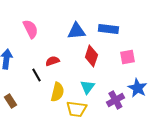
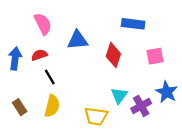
blue triangle: (76, 31) -> (78, 40), moved
red semicircle: (52, 61) -> (39, 55), moved
cyan triangle: (87, 87) -> (119, 96), moved
yellow semicircle: (57, 92) -> (52, 106), moved

